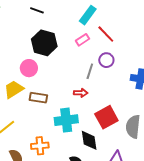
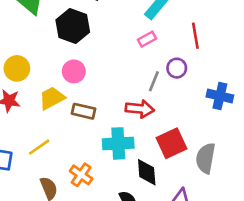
red line: (106, 34) -> (195, 36), moved, turned 30
black hexagon: (44, 43) -> (73, 26), moved
red arrow: (81, 93) -> (140, 109), size x1.5
orange cross: (40, 146) -> (81, 175), turned 36

